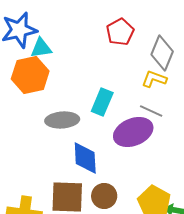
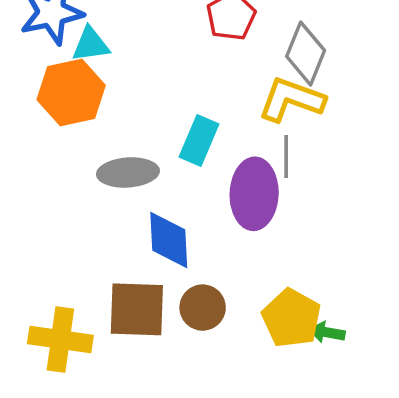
yellow L-shape: (154, 79) -> (291, 100), size x1.5
gray line: (151, 111) -> (286, 156), turned 65
purple ellipse: (133, 132) -> (254, 194), turned -66

